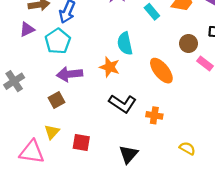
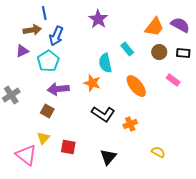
cyan rectangle: (152, 12) -> (127, 49), moved
brown circle: (188, 44) -> (159, 52), moved
brown square: (57, 100) -> (47, 111), turned -32
orange cross: (154, 115) -> (130, 124), turned -32
pink triangle: (32, 152) -> (26, 155), turned 30

